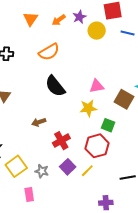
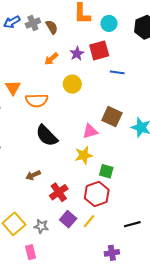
purple star: (79, 17) -> (77, 54), moved
orange triangle: (31, 19) -> (13, 88), moved
orange arrow: (59, 20) -> (51, 59), moved
yellow circle: (97, 31) -> (72, 84), moved
orange semicircle: (49, 52) -> (37, 100), turned 35
brown square: (124, 99) -> (112, 117), moved

